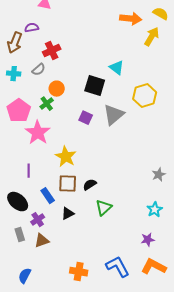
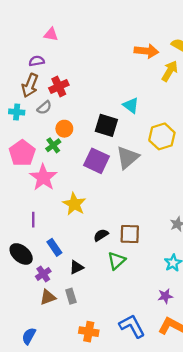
brown arrow: (15, 43) -> (30, 85), moved
purple square: (86, 118) -> (96, 161), size x1.6
brown square: (68, 184) -> (130, 234), moved
gray rectangle: (20, 235) -> (71, 296), moved

